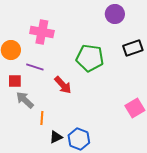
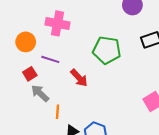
red square: (15, 81) -> (30, 74), turned -32

